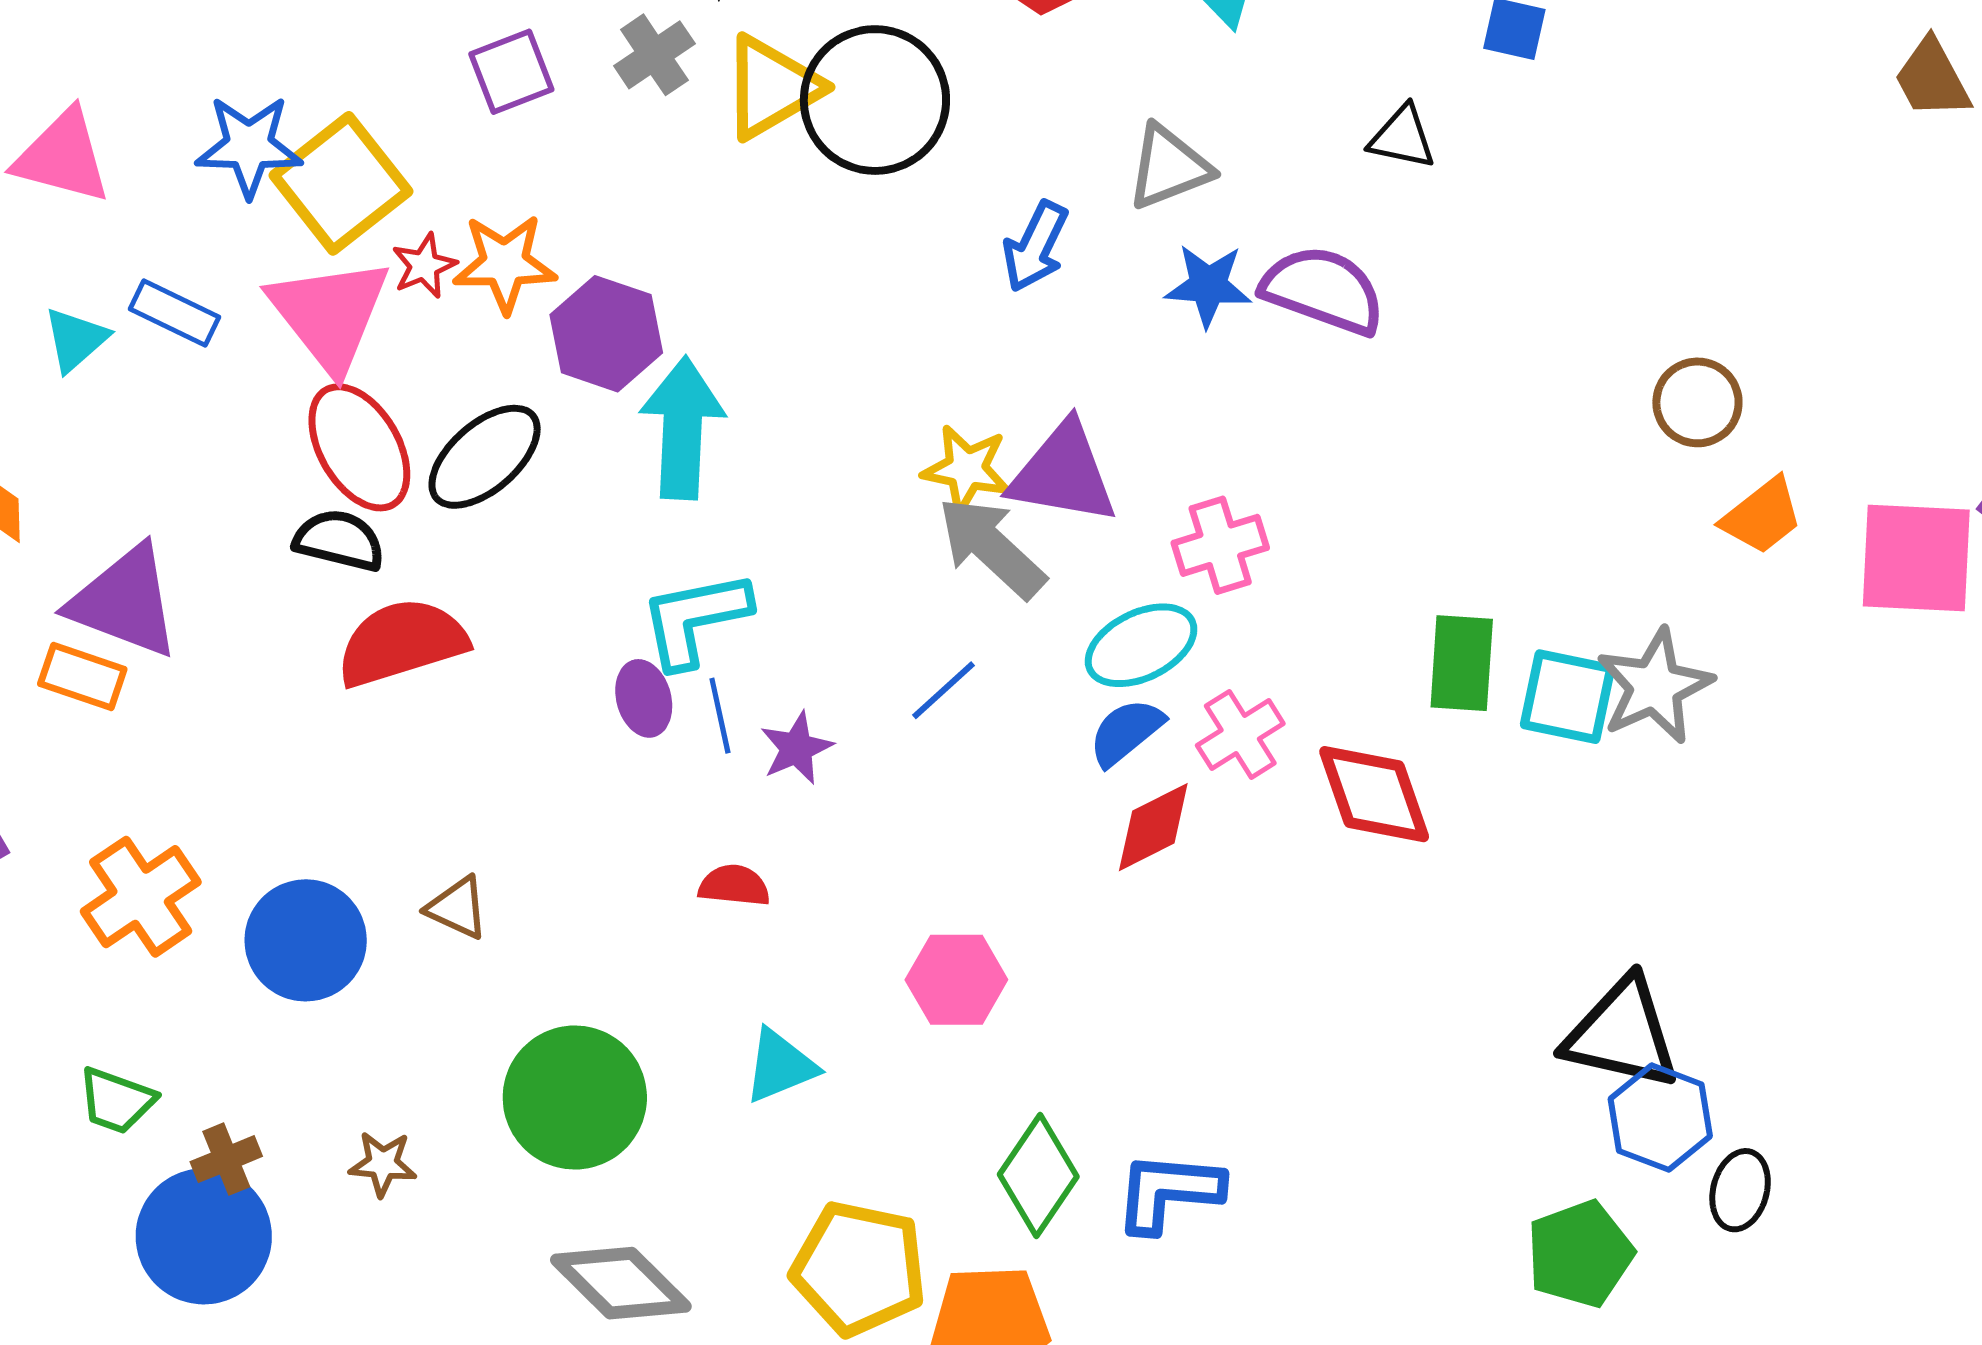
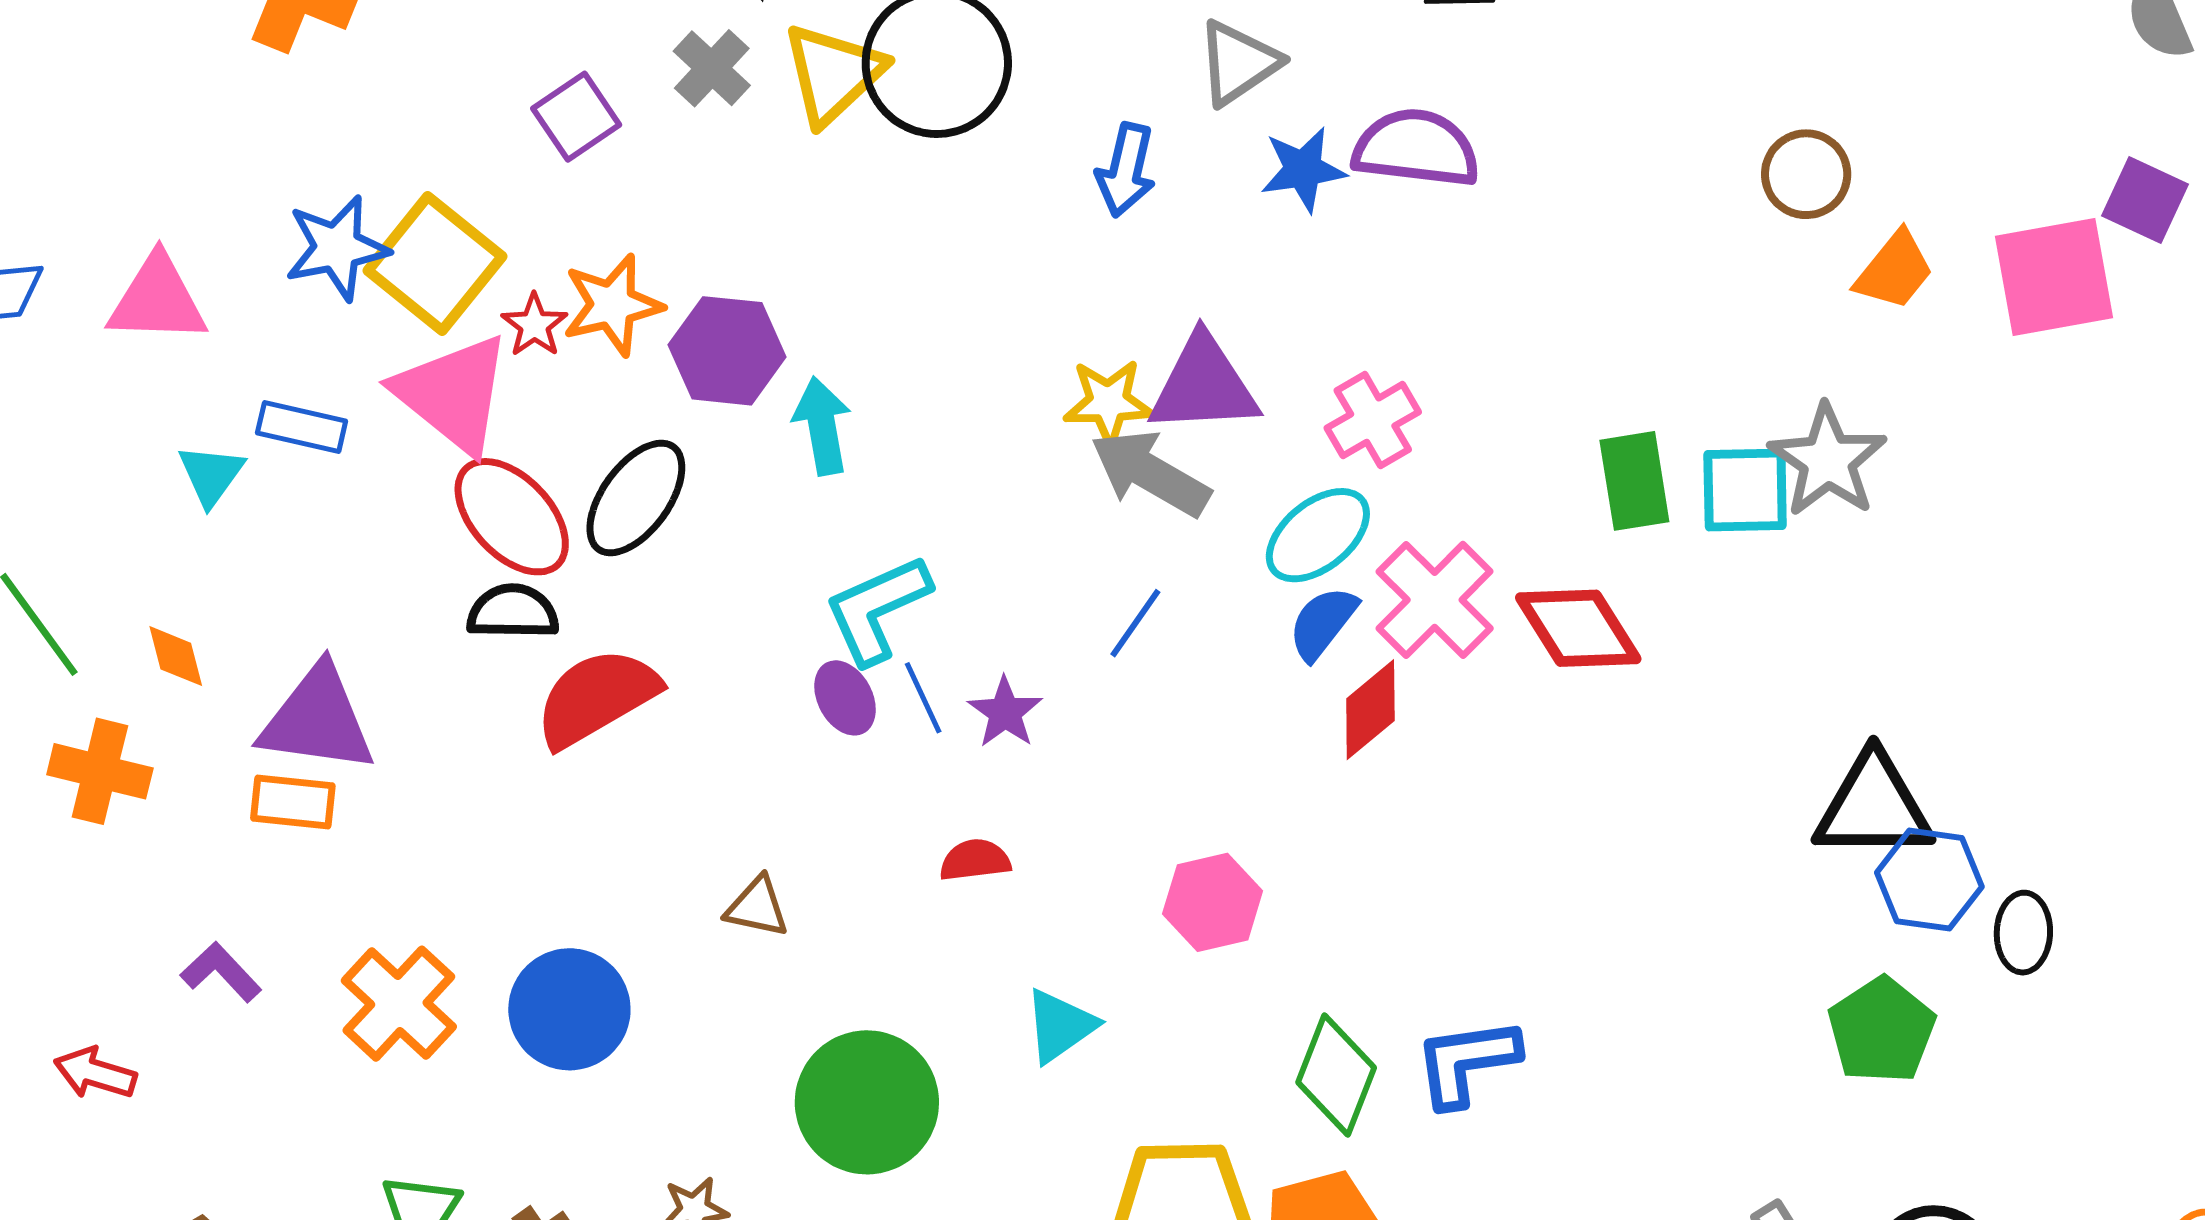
cyan arrow: (682, 428) -> (822, 426), size x0.7
pink cross: (1240, 734) -> (1435, 600), size x1.4
brown triangle: (457, 908) -> (757, 907), moved

